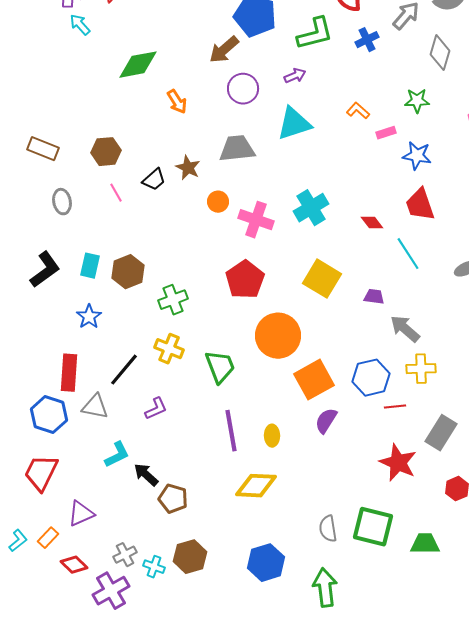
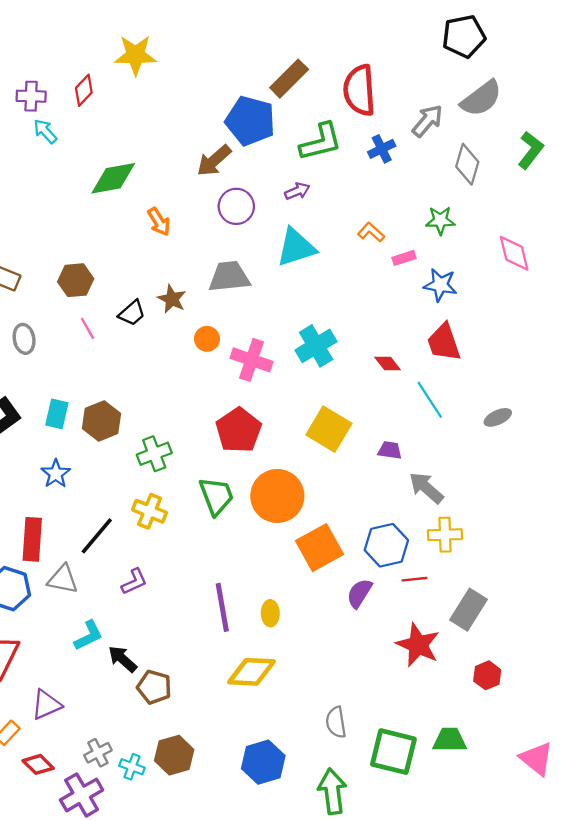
green trapezoid: (220, 367) -> (216, 496), moved
purple semicircle: (326, 421) -> (359, 593), moved
green square: (373, 527) -> (393, 752), moved

